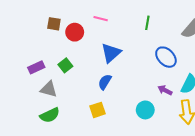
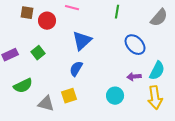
gray triangle: (49, 89) -> (46, 104), moved
purple arrow: (165, 90) -> (134, 77), turned -32
green semicircle: (50, 115) -> (23, 86), moved

